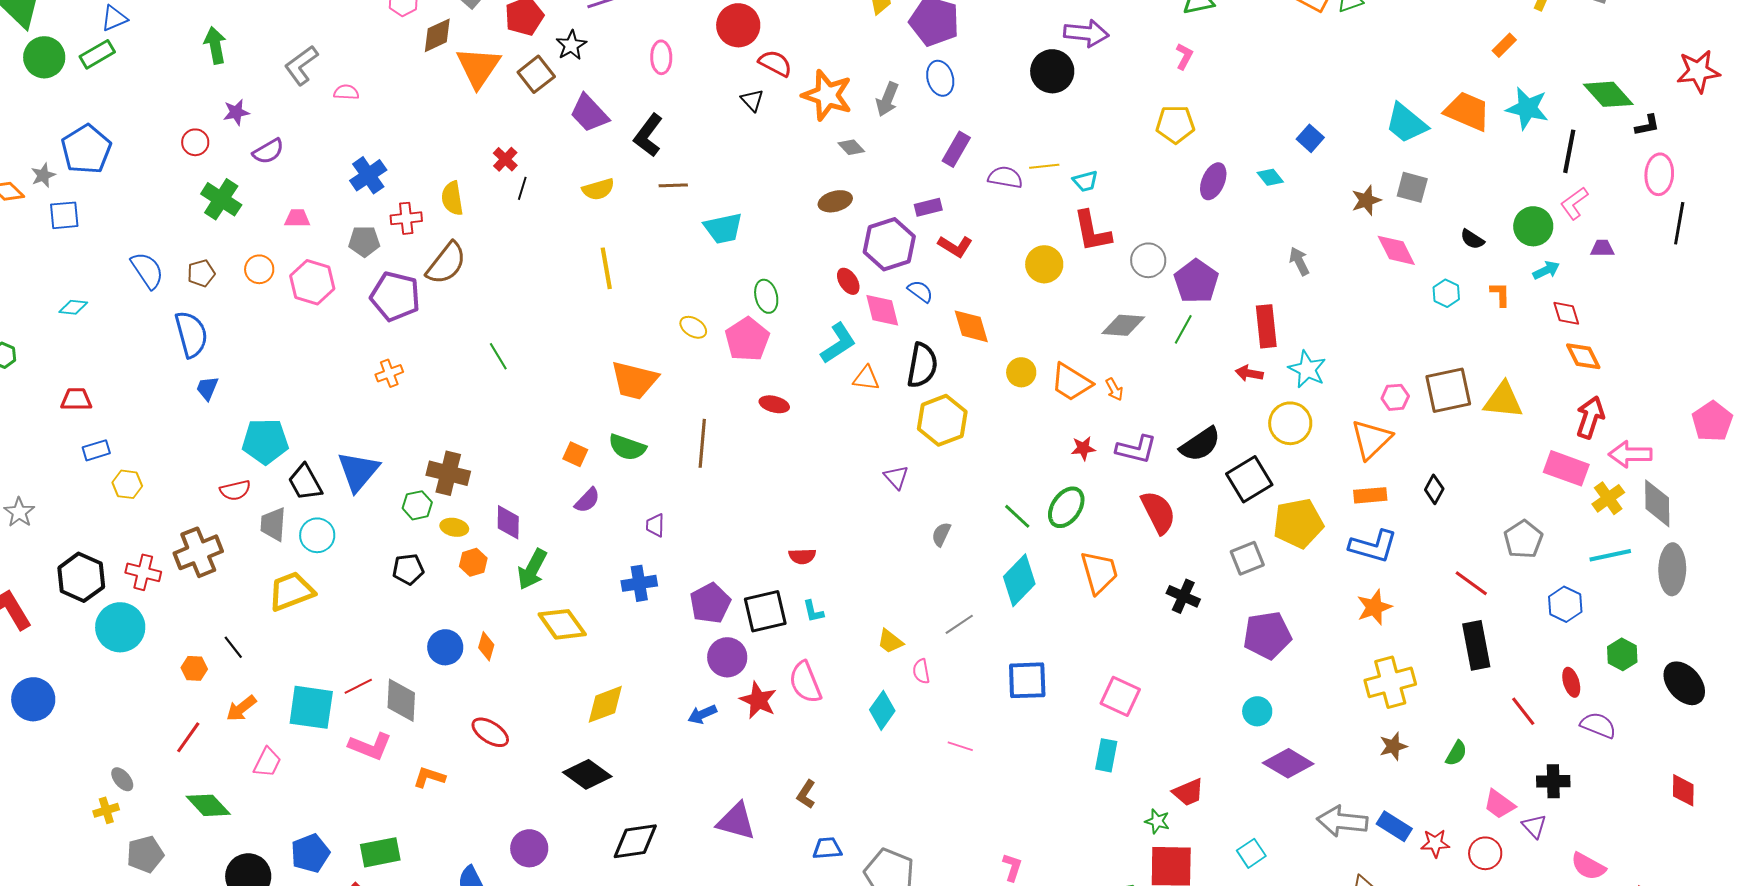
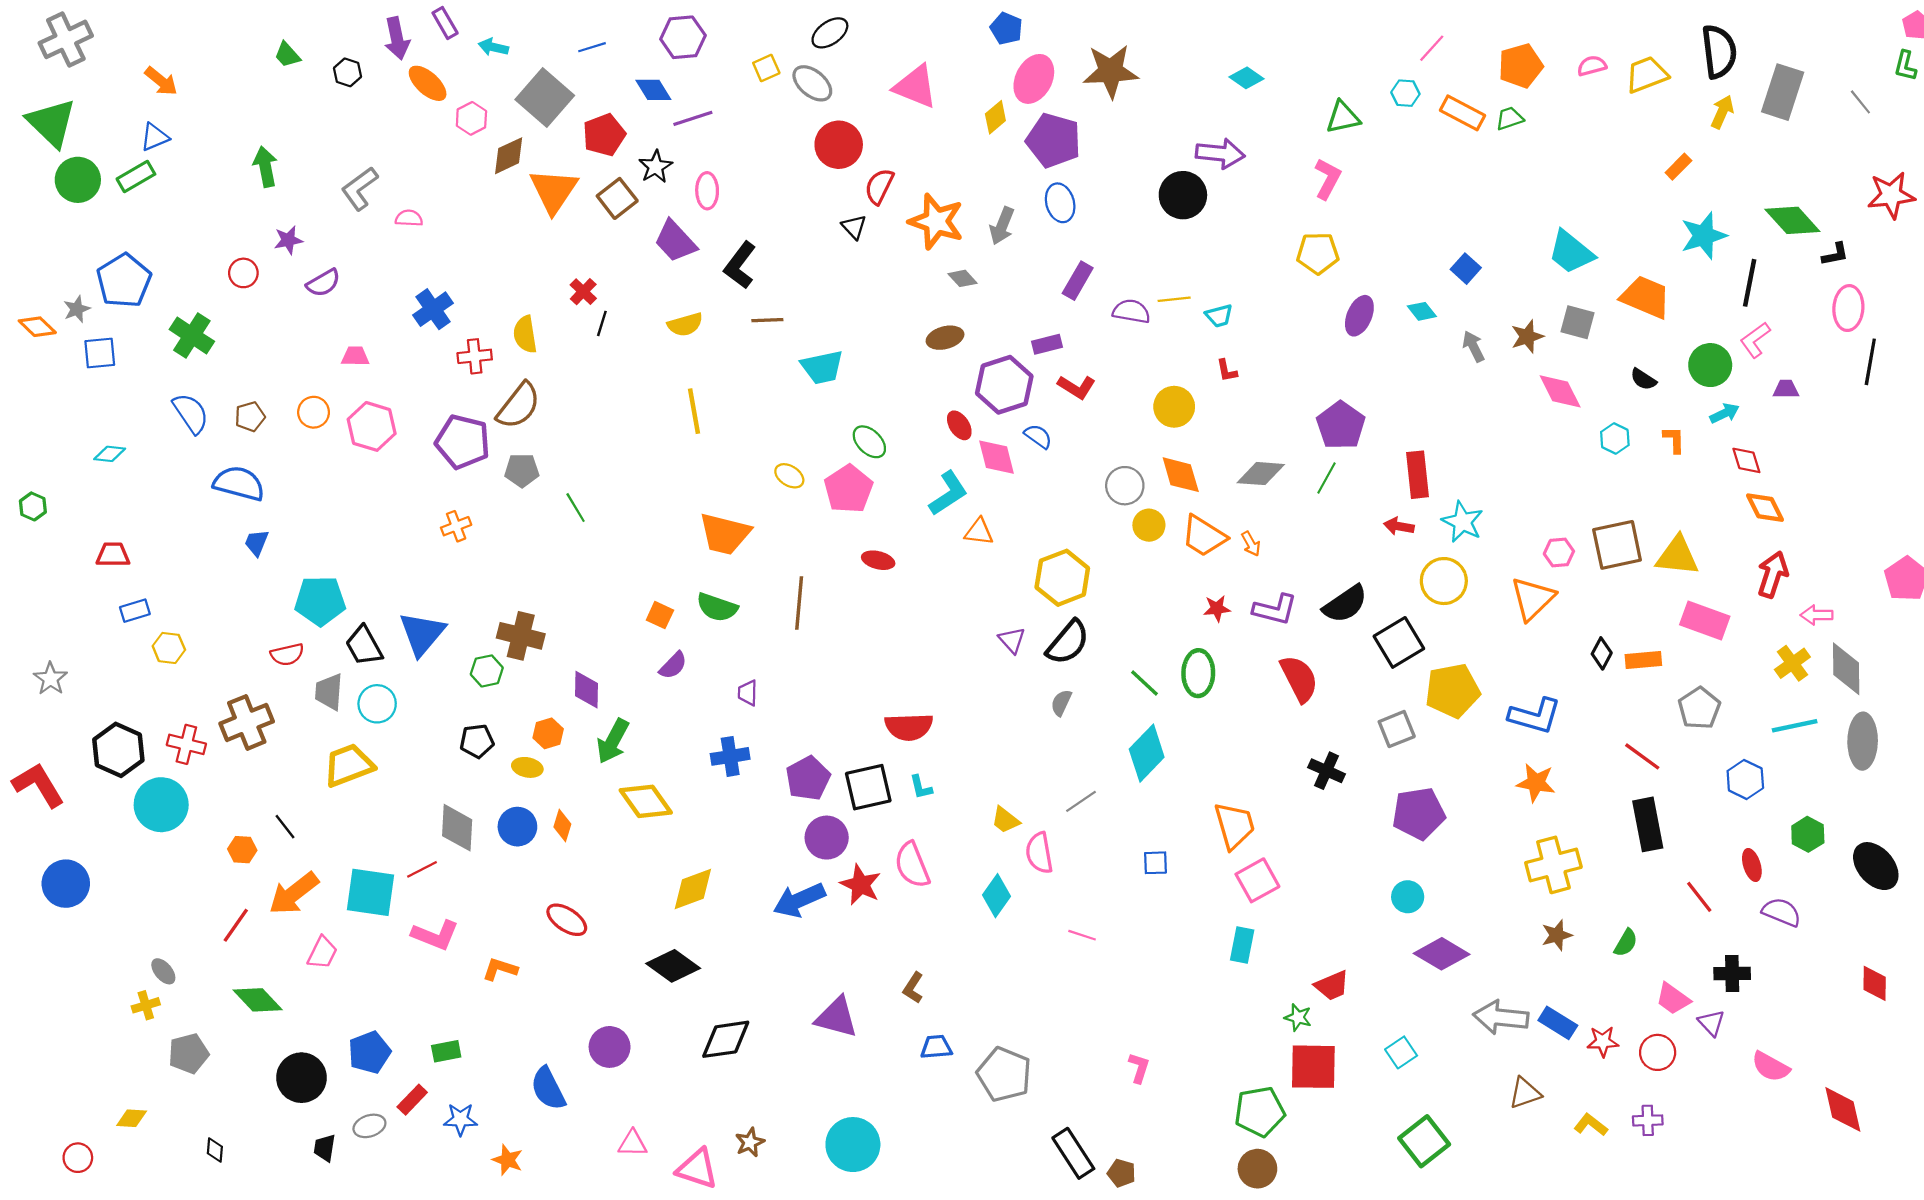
pink L-shape: (1184, 56) -> (1328, 179), size x1.4
pink ellipse: (661, 57) -> (707, 191), moved
red semicircle: (775, 63) -> (879, 186), turned -92
cyan star: (1527, 108) -> (1704, 236), turned -30
orange trapezoid: (1467, 111) -> (1646, 297), moved
green cross: (221, 199) -> (192, 335), moved
red L-shape: (1092, 231) -> (1227, 371), size x0.5
gray pentagon: (364, 241) -> (522, 470), moved
gray circle: (1148, 260) -> (1125, 486), moved
gray arrow: (1299, 261) -> (1473, 346), moved
green ellipse: (766, 296) -> (869, 442), turned -32
orange diamond: (971, 326) -> (1181, 475), moved
blue semicircle: (191, 334) -> (239, 483), turned -60
black semicircle: (922, 365) -> (1068, 642), moved, turned 30
pink arrow: (1630, 454) -> (1817, 615), size x0.7
pink rectangle: (1566, 468) -> (1705, 621), moved
orange rectangle: (1370, 495) -> (1643, 660), moved
green ellipse: (1066, 507) -> (1198, 673), turned -33
yellow ellipse: (454, 527) -> (527, 767), moved
red semicircle: (802, 556) -> (909, 727), size x1.6
orange trapezoid: (1099, 572) -> (1234, 826), moved
orange star: (1374, 607) -> (1536, 783), turned 30
pink semicircle: (921, 671) -> (1039, 853), size x1.5
blue square: (1027, 680) -> (1155, 863), size x0.6
pink square: (1120, 696) -> (1257, 880), turned 36
gray diamond: (401, 700) -> (457, 828), moved
orange arrow: (241, 708) -> (294, 893), size x1.5
blue arrow: (702, 714) -> (799, 900), size x1.6
green rectangle: (380, 852) -> (446, 1051), size x0.7

